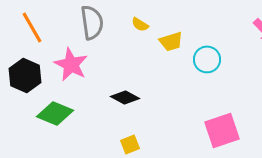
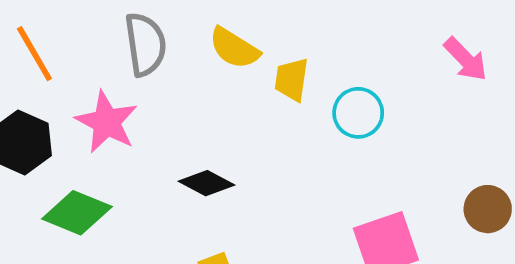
yellow semicircle: (140, 24) -> (234, 48), size x1.6
yellow trapezoid: (171, 41) -> (292, 80), turned 115

